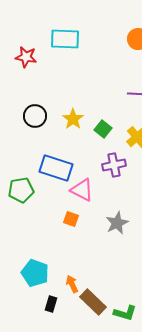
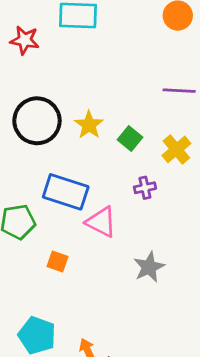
black circle: (35, 116) -> (37, 121), size x1.5
purple cross: (114, 165) -> (145, 188), size x0.7
orange square: (71, 219) -> (57, 262), moved

